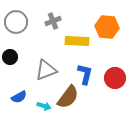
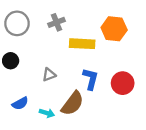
gray triangle: (46, 70) -> (49, 75), size x0.6

